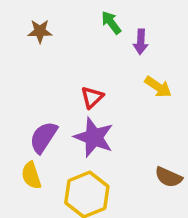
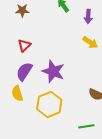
purple arrow: (141, 42) -> (88, 16), moved
red triangle: (92, 97) -> (24, 45), moved

